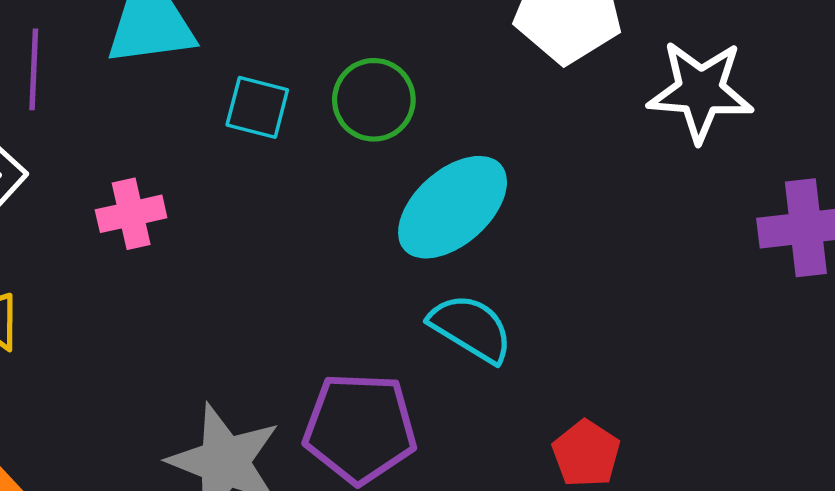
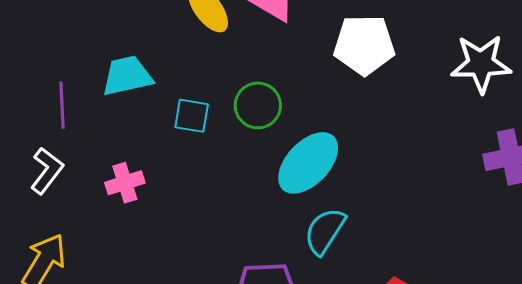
white star: (700, 91) -> (481, 64), moved
cyan semicircle: (471, 328) -> (325, 231), turned -84

